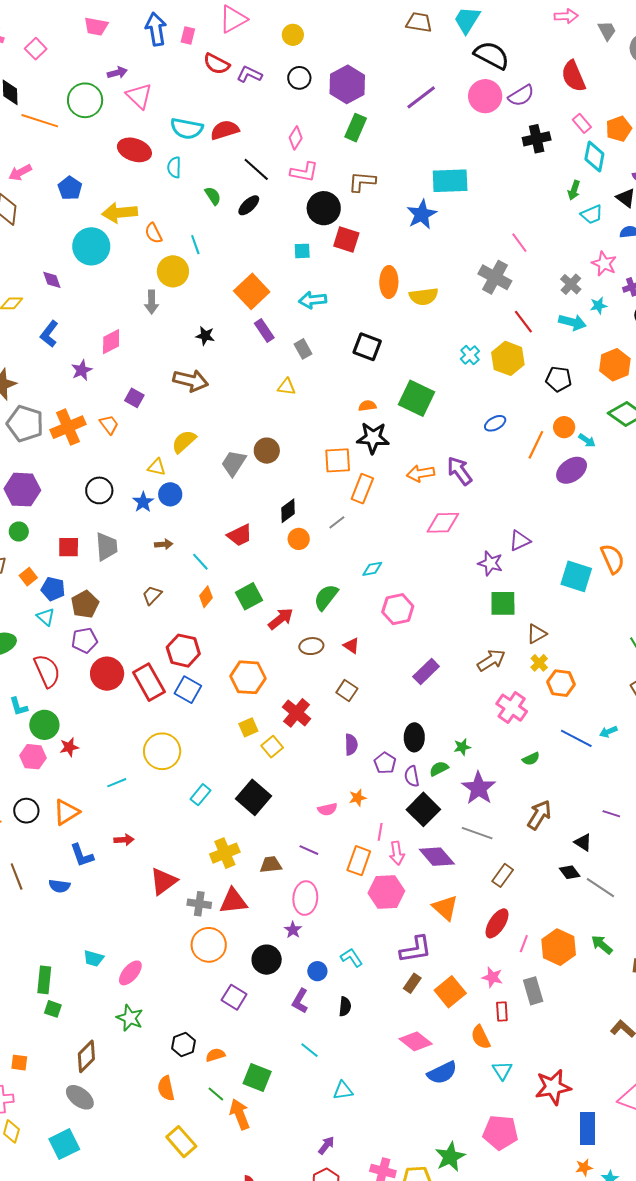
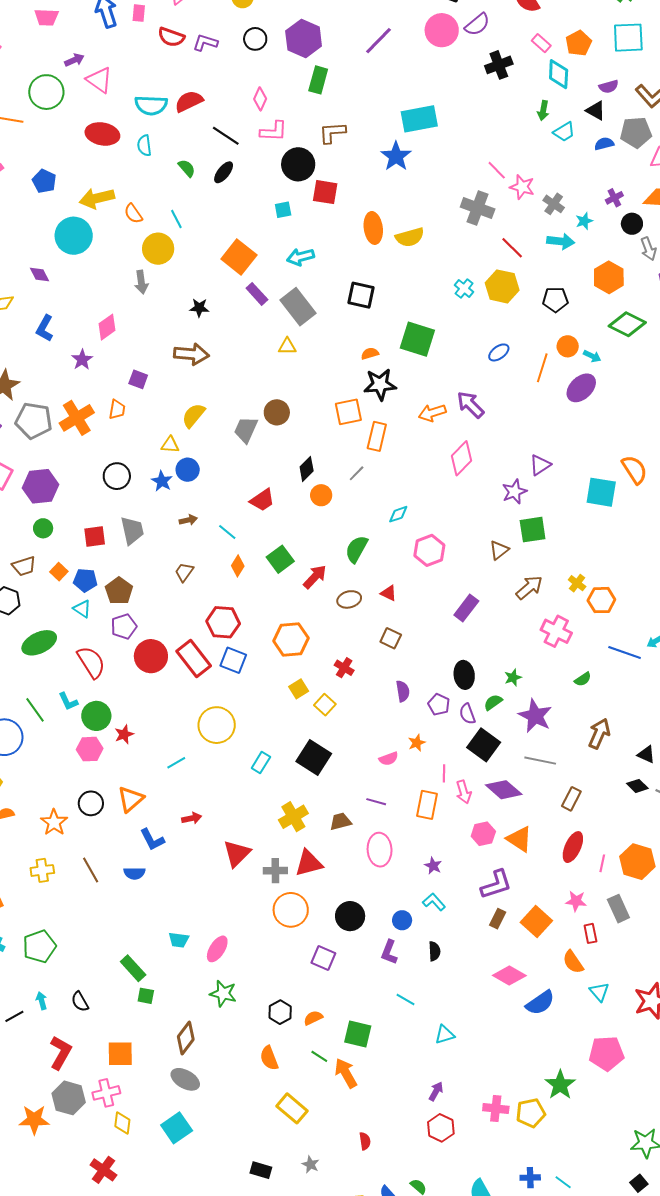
pink star: (604, 264) -> (522, 187), moved
gray rectangle: (303, 349) -> (298, 307), size x1.8
orange trapezoid: (109, 425) -> (117, 409), turned 55
pink diamond: (443, 523) -> (461, 458), turned -36
purple star: (490, 563) -> (514, 492), turned -30
brown triangle: (537, 634) -> (499, 550), moved
red cross: (297, 713) -> (344, 668), size x0.7
pink hexagon: (386, 892) -> (483, 834), moved, size x0.7
purple star: (293, 930) -> (433, 866), moved
green rectangle: (44, 980) -> (133, 968), turned -40
orange square: (19, 1063) -> (120, 1054), size x1.6

